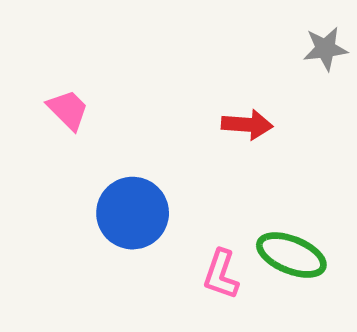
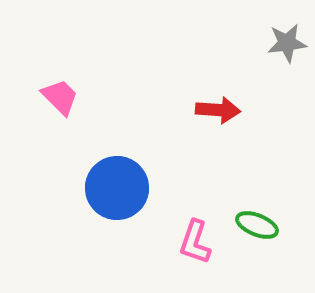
green ellipse: (291, 255) -> (257, 225), size x0.7

